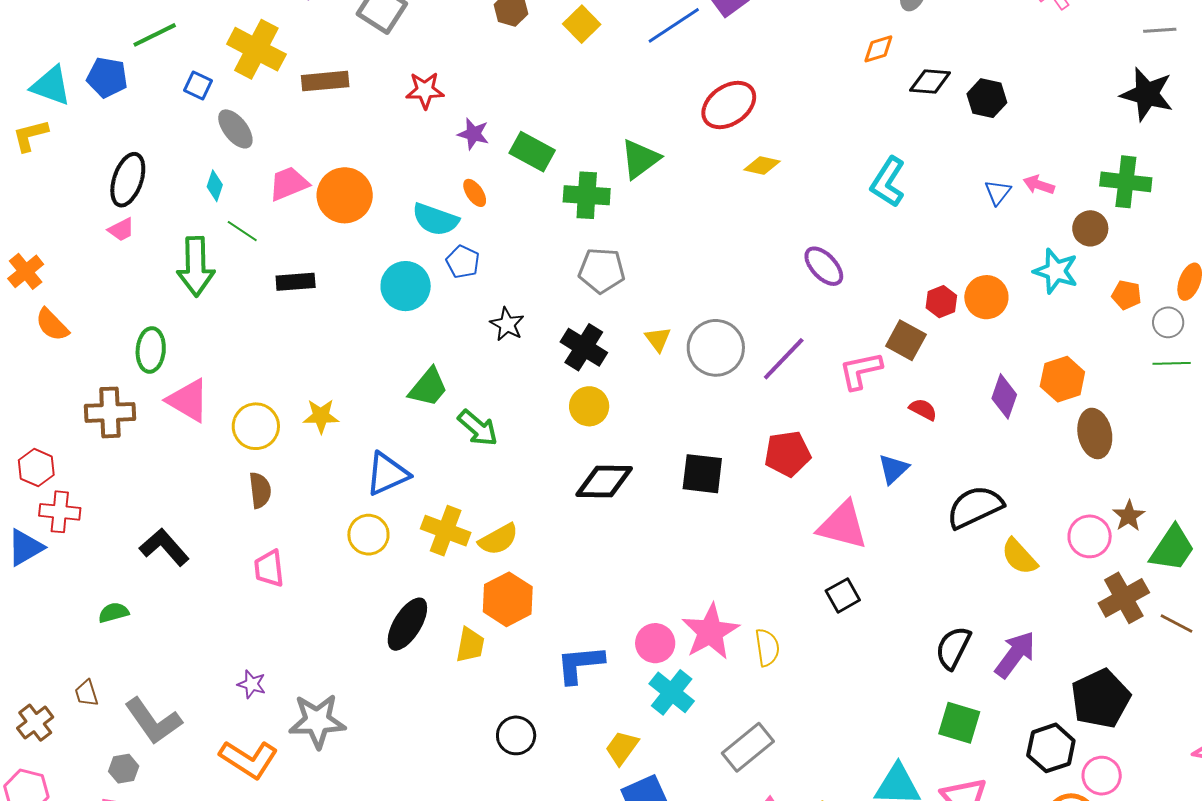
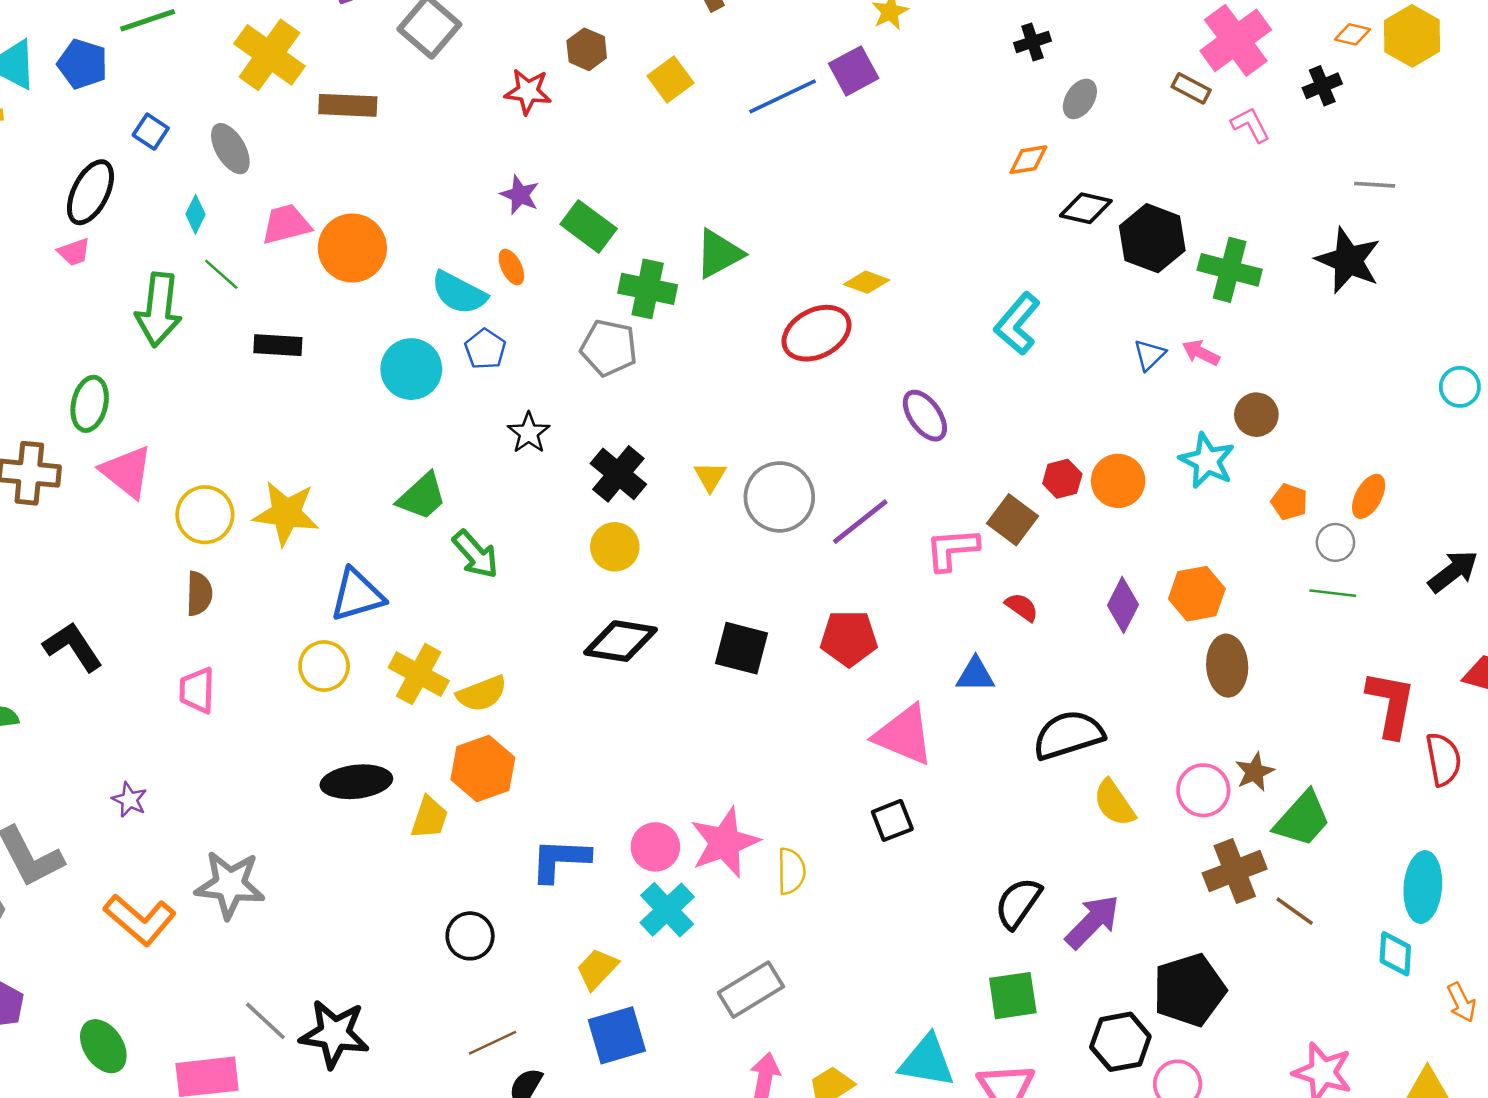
blue square: (198, 86) -> (151, 132), moved
red star: (425, 90) -> (528, 91), moved
black hexagon: (987, 98) -> (1152, 238), size x1.4
red ellipse: (729, 105) -> (817, 333), moved
green cross: (1126, 182) -> (1230, 270), moved
gray pentagon: (602, 270) -> (609, 348), moved
yellow star: (321, 416) -> (286, 513), size x1.5
blue triangle: (893, 469) -> (975, 675), turned 36
black ellipse: (407, 624) -> (356, 782), turned 44
purple star: (252, 684) -> (129, 800), moved
green square: (959, 723) -> (1013, 996), turned -33

